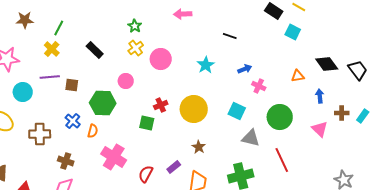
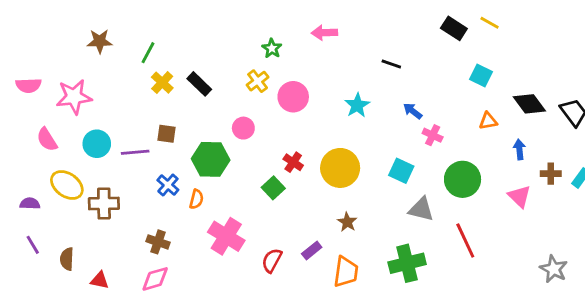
green star: (135, 26) -> (272, 48), moved
cyan square: (293, 32) -> (481, 75), moved
yellow cross: (52, 49) -> (162, 83), moved
blue arrow: (245, 69) -> (413, 111), turned -120
purple line: (50, 77) -> (135, 152), moved
red cross: (161, 105) -> (293, 162), turned -32
green square: (147, 123) -> (273, 188), turned 35
brown cross: (40, 134) -> (104, 204), moved

